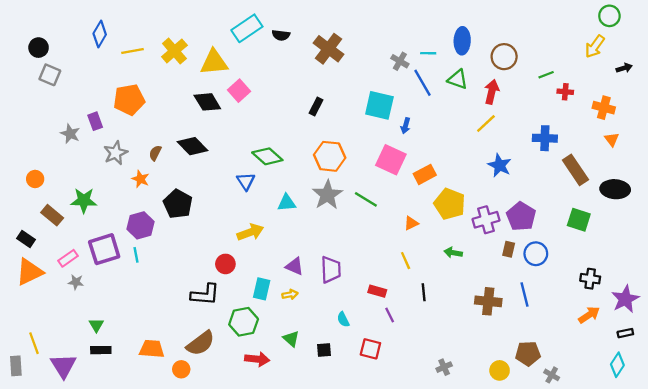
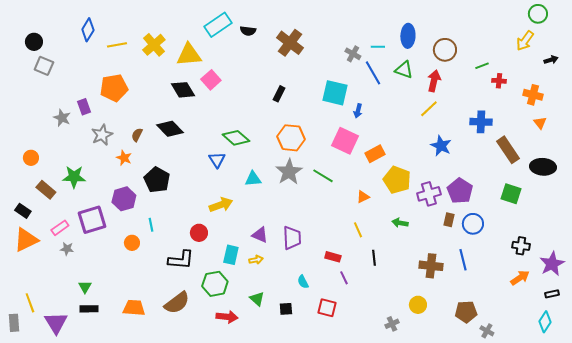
cyan line: (136, 255) -> (151, 225), moved
orange circle: (181, 369) -> (132, 243), moved
yellow circle: (500, 370) -> (418, 305), moved

